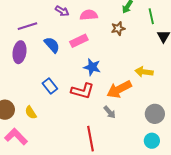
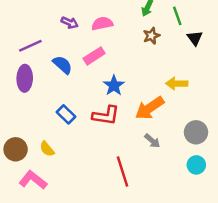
brown star: (118, 28) -> (151, 36), moved
blue star: (92, 67) -> (114, 85), turned 30
gray arrow: (110, 112) -> (152, 141), moved

